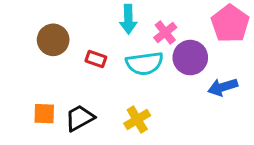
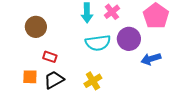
pink cross: (165, 32) -> (112, 12), moved
red rectangle: (96, 59) -> (50, 57), moved

